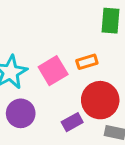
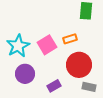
purple rectangle: (72, 122) -> (54, 86), moved

